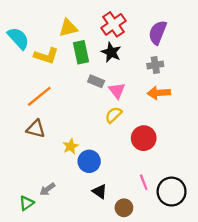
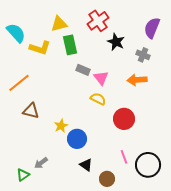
purple semicircle: (158, 33) -> (152, 28), moved
black star: (111, 52) -> (116, 42), moved
gray cross: (155, 65) -> (143, 55), moved, turned 32
orange line: (39, 96) -> (19, 83), moved
yellow semicircle: (114, 115) -> (98, 99), turned 70

